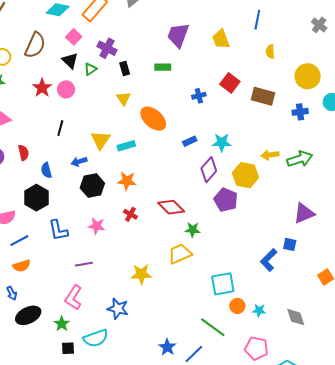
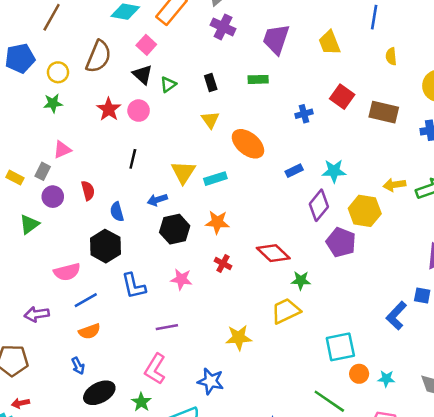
purple cross: (107, 48) -> (223, 27), moved

